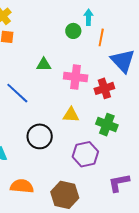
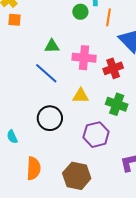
blue line: (17, 93) -> (46, 73), moved
orange semicircle: (22, 186) -> (34, 168), turned 90

